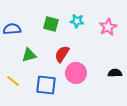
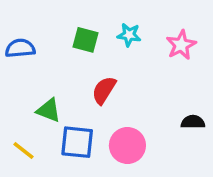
green triangle: (29, 55) -> (49, 110), moved, turned 35
pink circle: (76, 73) -> (127, 146), moved
yellow line: (13, 81) -> (23, 151), moved

